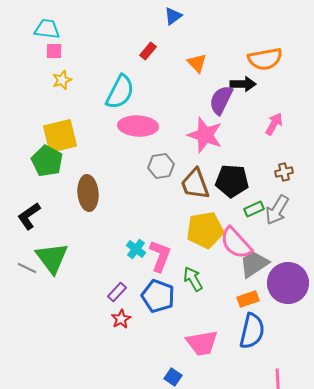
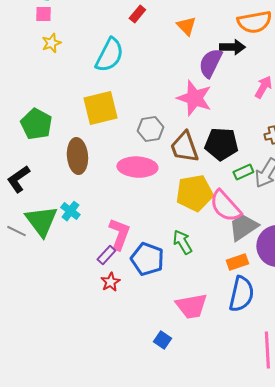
pink ellipse: (138, 126) -> (137, 167), moved
yellow square: (60, 136) -> (100, 108), moved
cyan cross: (136, 249) -> (70, 211), moved
pink L-shape: (160, 256) -> (119, 234), moved

